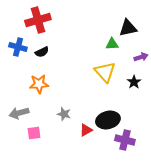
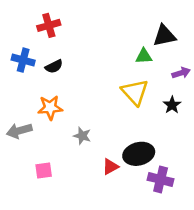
red cross: (38, 20) -> (49, 25), size x0.7
gray arrow: (19, 113) -> (19, 131), moved
gray star: (64, 114) -> (82, 136), moved

